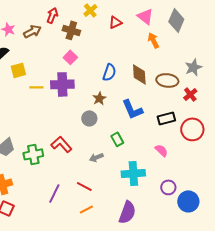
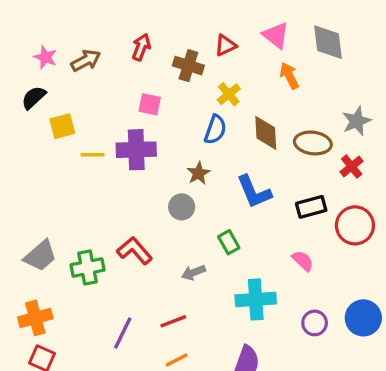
yellow cross: (90, 10) -> (229, 94), moved
red arrow: (52, 15) -> (141, 47), moved
gray diamond: (176, 20) -> (328, 42), turned -30
brown cross: (71, 30) -> (188, 66), moved
pink square: (70, 57) -> (150, 104), turned -32
red line: (84, 186) -> (173, 321), turned -49
blue circle: (188, 201) -> (363, 318), moved

